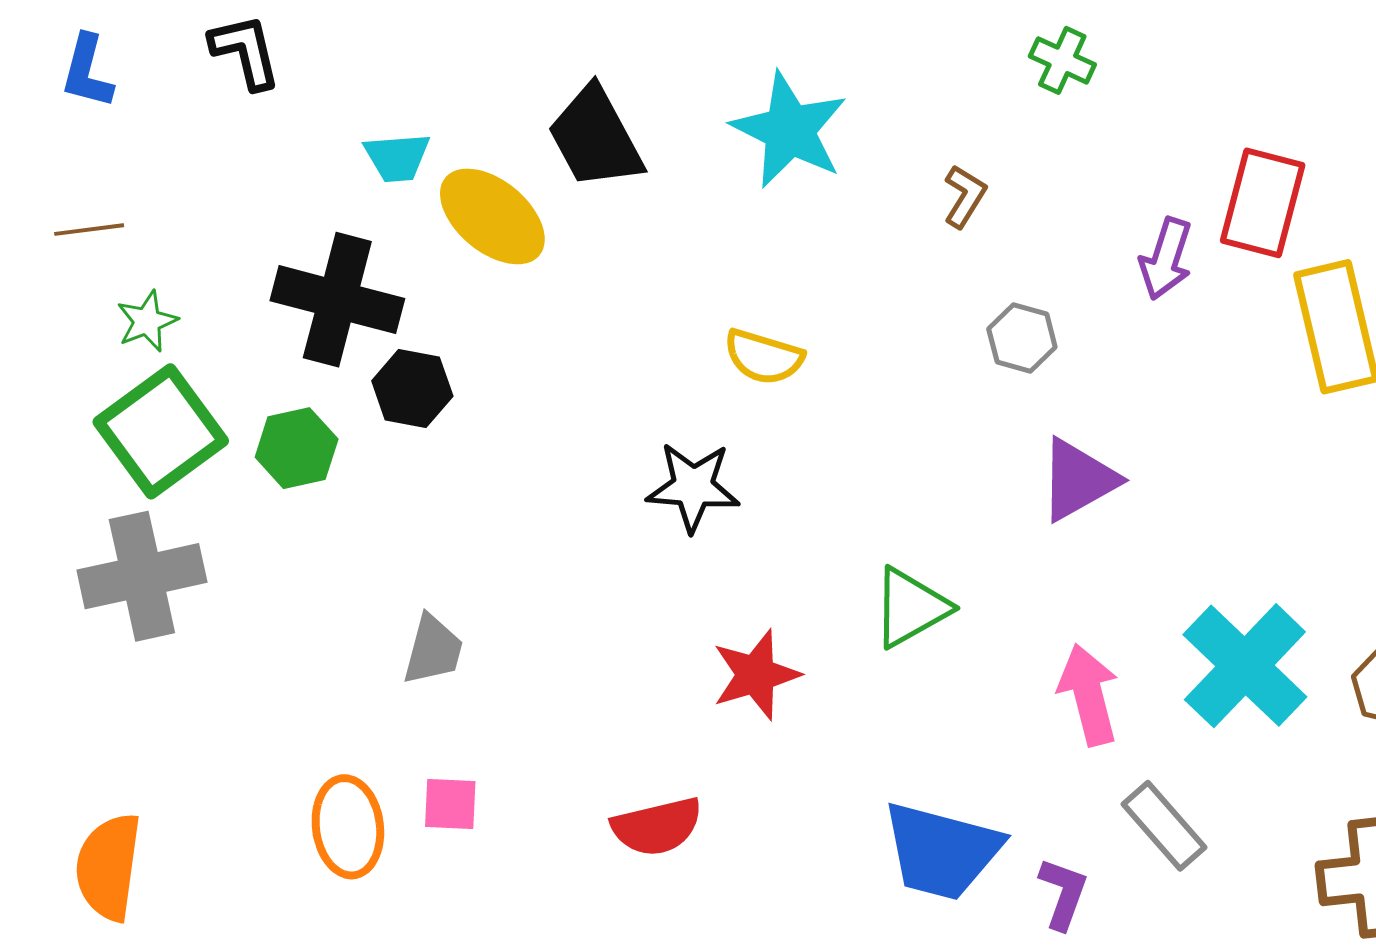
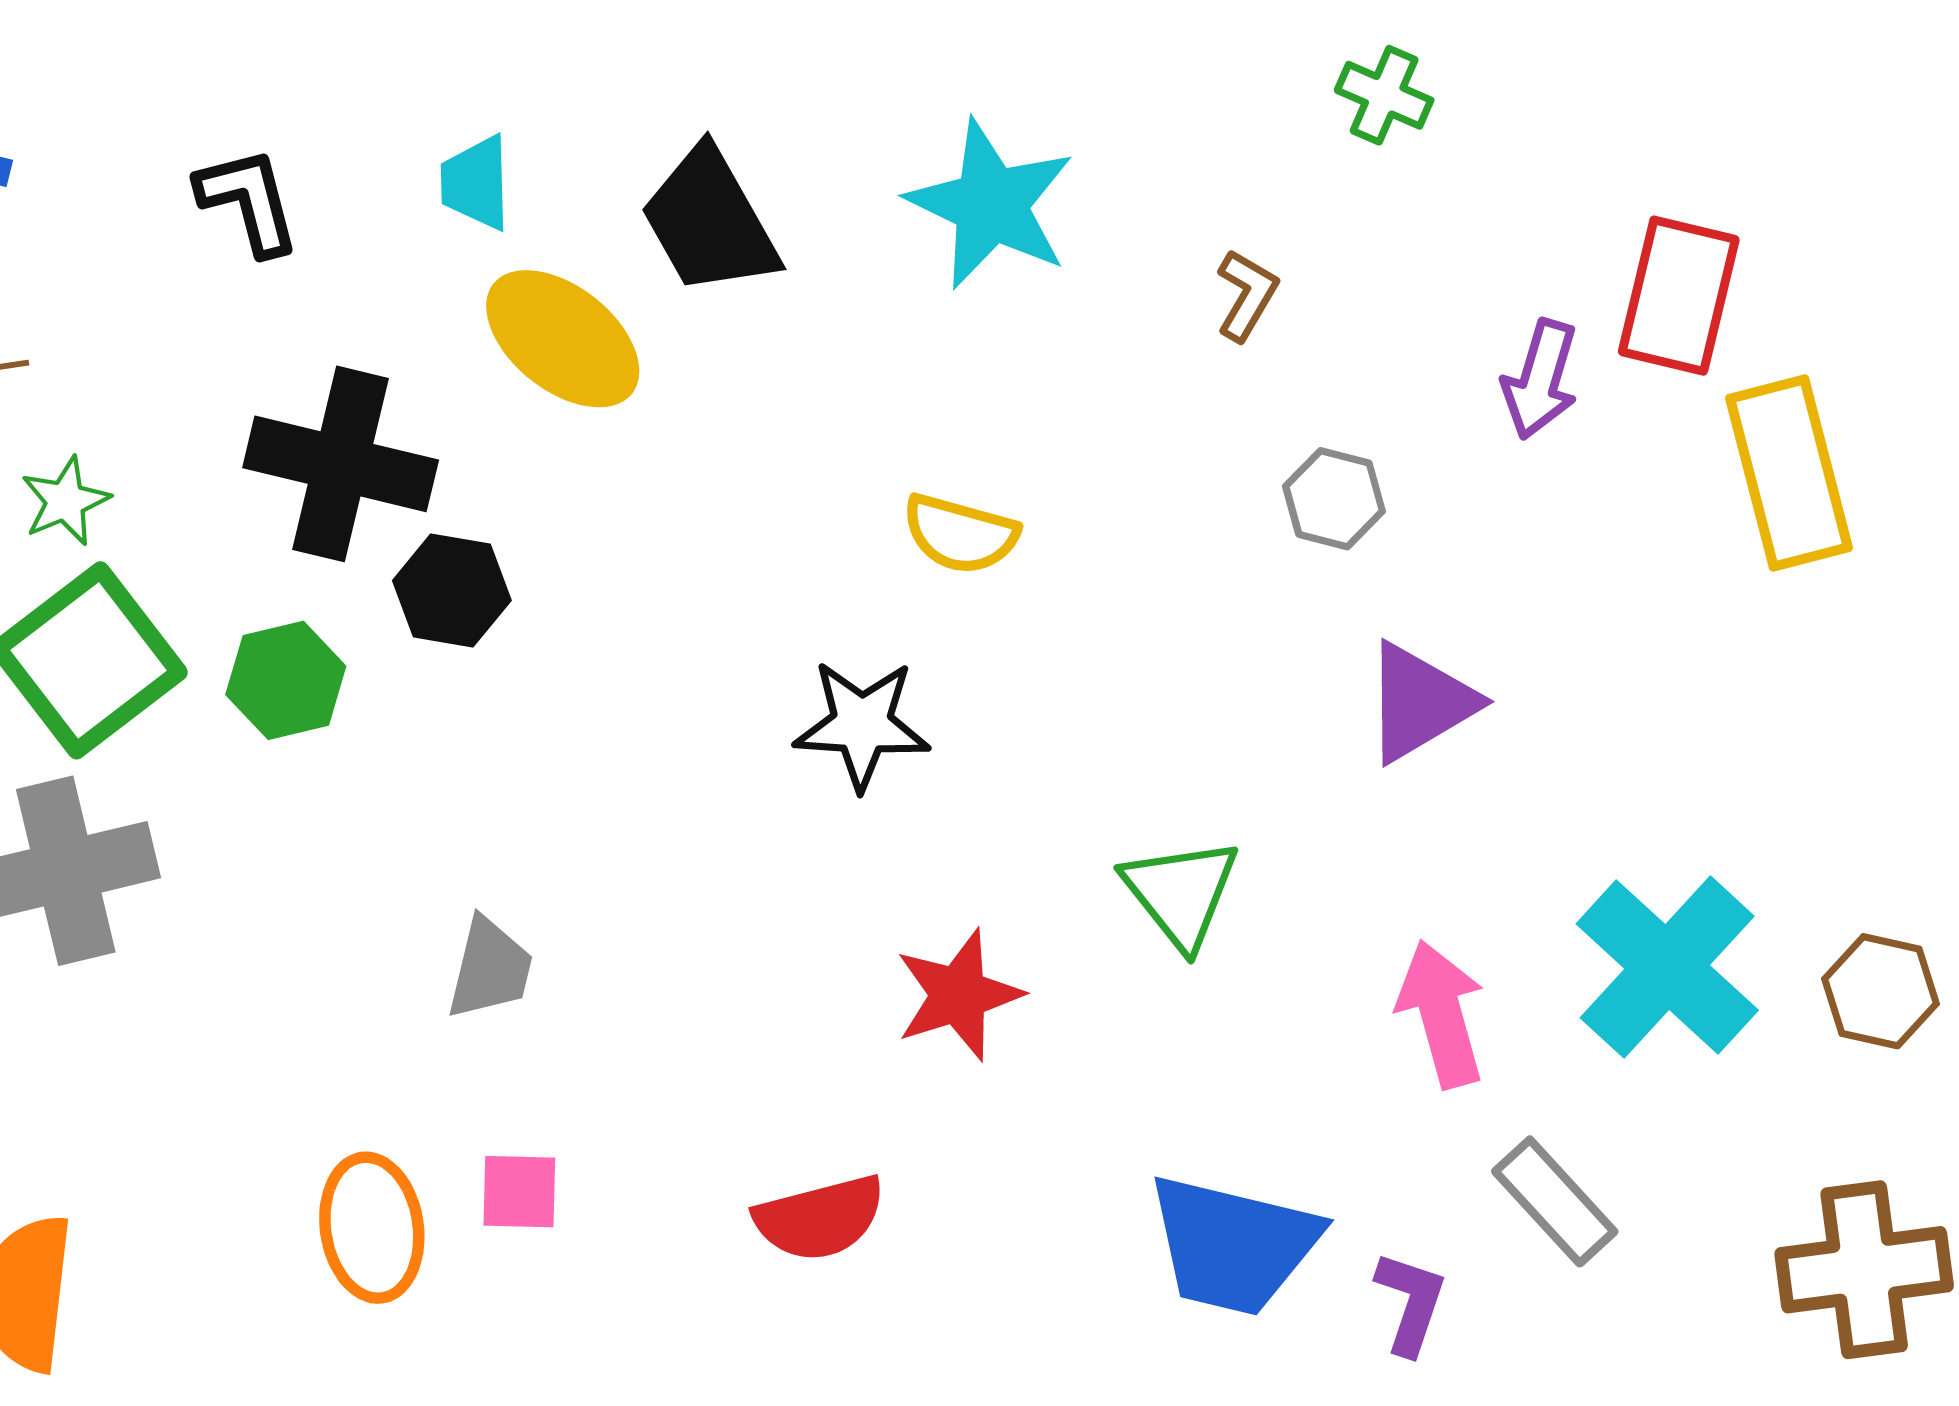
black L-shape: (245, 51) -> (248, 201), moved
cyan trapezoid: (397, 157) -> (476, 183), moved, turned 94
green triangle: (911, 608) -> (1181, 893), turned -38

